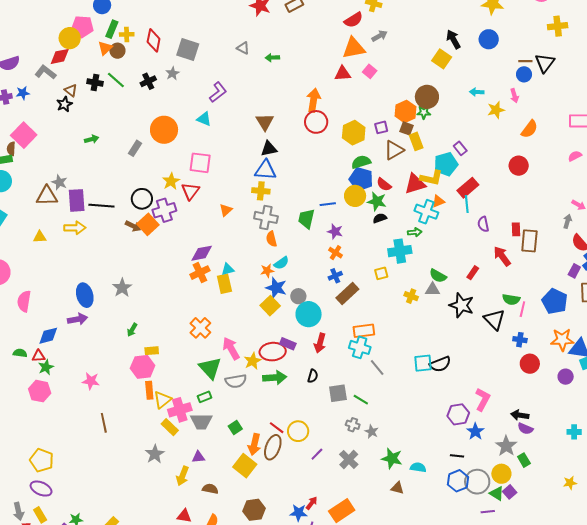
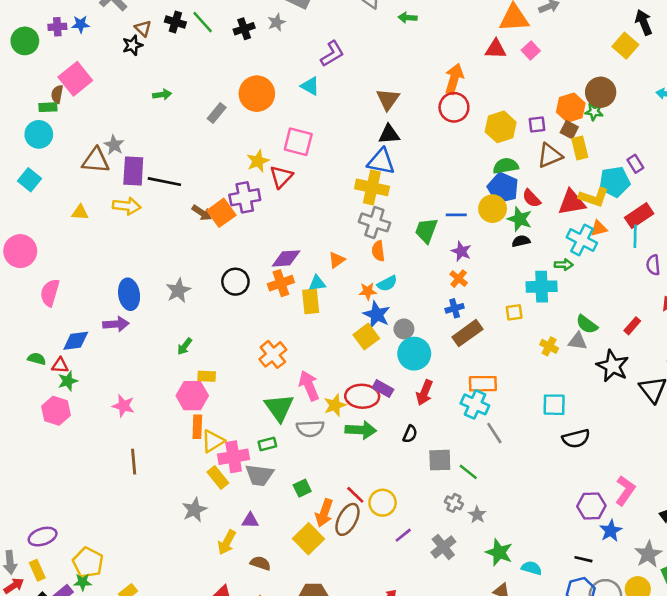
yellow cross: (261, 191) -> (372, 187), size x1.4
black circle: (142, 199) -> (235, 282), moved
orange triangle: (226, 210) -> (337, 260), moved
cyan square: (423, 363) -> (554, 405), moved
yellow pentagon: (42, 460) -> (88, 563), moved
purple ellipse: (41, 489) -> (43, 537), turned -50

